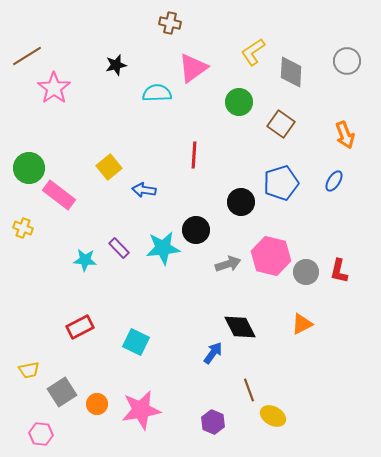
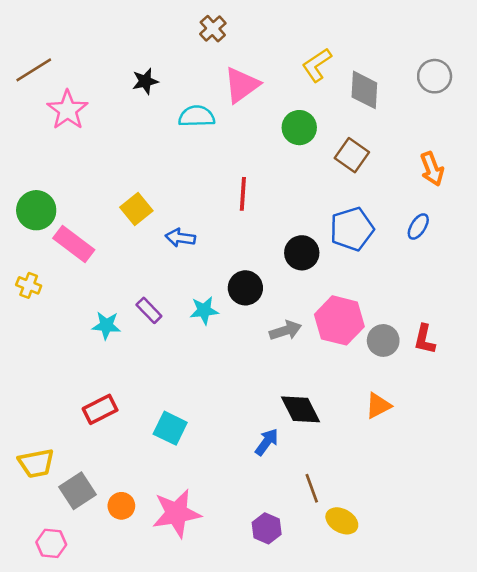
brown cross: (170, 23) -> (213, 29), turned 35
cyan star: (163, 248) -> (204, 310), size x0.7
yellow trapezoid: (29, 370) -> (36, 463), size x1.4

